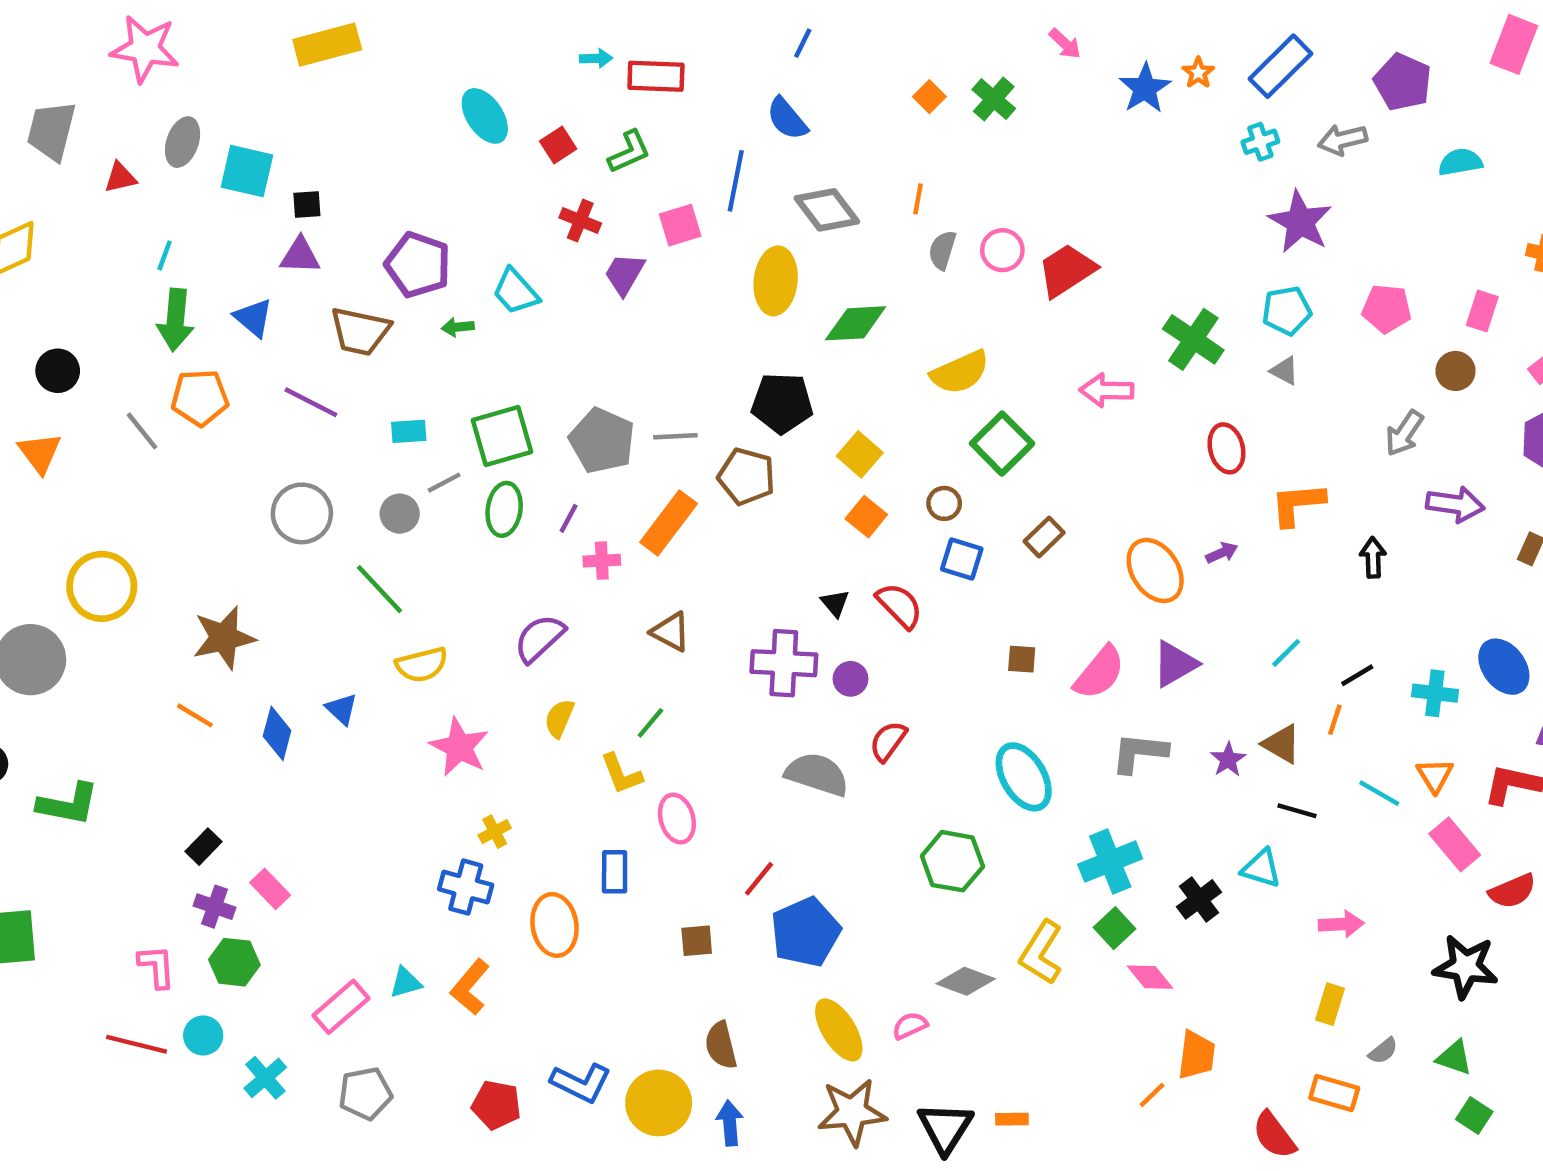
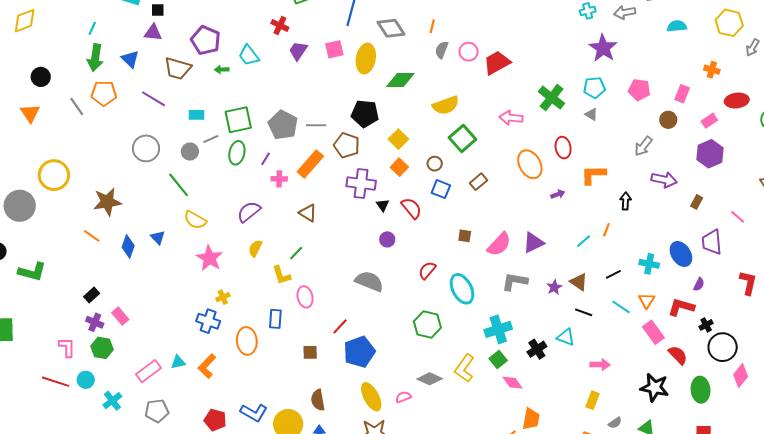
pink square: (680, 225) -> (334, 49), moved
orange ellipse: (1155, 570) -> (530, 164), moved
purple cross: (784, 663) -> (361, 184), moved
yellow semicircle: (422, 665) -> (195, 220), turned 40
black line: (1357, 675) -> (613, 274), moved
orange line: (1335, 720) -> (606, 230), moved
red semicircle: (888, 741) -> (427, 270), moved
red semicircle: (1512, 891) -> (678, 355), turned -115

